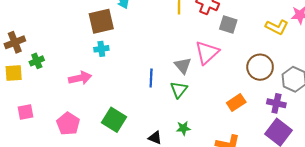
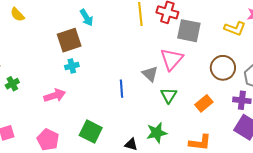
gray square: (228, 24) -> (189, 31), size x1.4
green triangle: (179, 90) -> (169, 95), moved
green star: (183, 128) -> (157, 133), size x1.5

